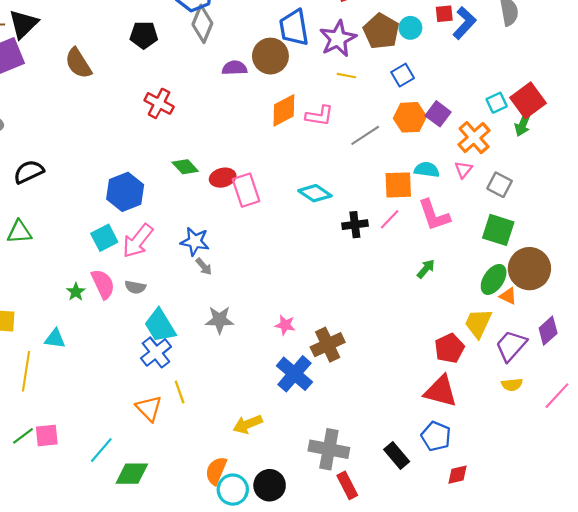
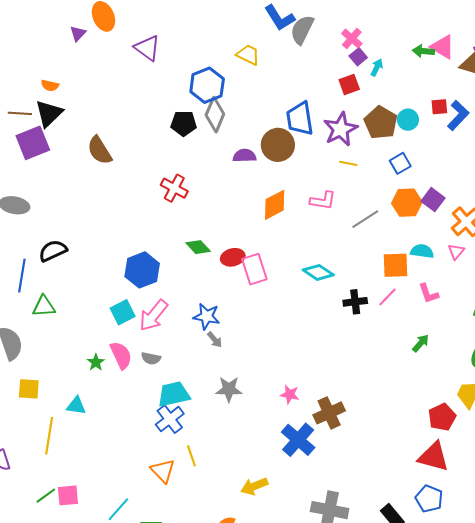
black pentagon: (144, 35) -> (184, 123), moved
orange diamond: (284, 110) -> (275, 205), moved
pink L-shape: (434, 215) -> (429, 293), size x0.7
cyan trapezoid: (160, 326) -> (174, 394), turned 108

